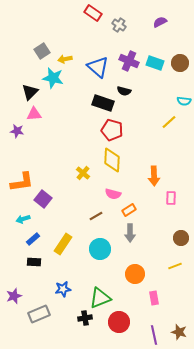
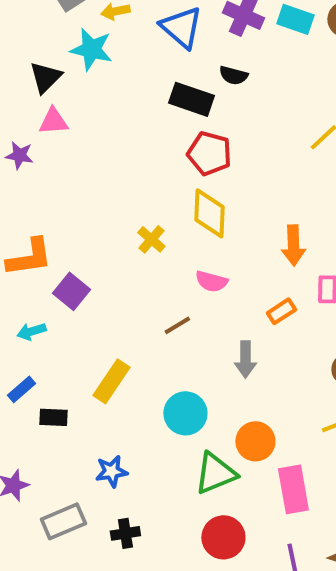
orange rectangle: (129, 210) -> (281, 311), moved
blue rectangle: (33, 239) -> (21, 389), moved
cyan circle: (100, 249) -> (185, 413), moved
green triangle: (100, 298) -> (215, 473), moved
pink rectangle: (154, 298) -> (293, 489), size x1.6
black cross: (85, 318) -> (125, 533), moved

